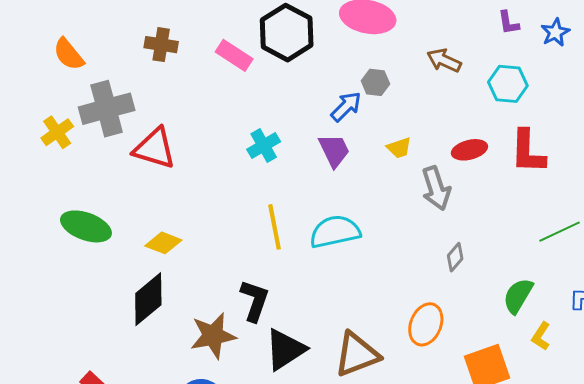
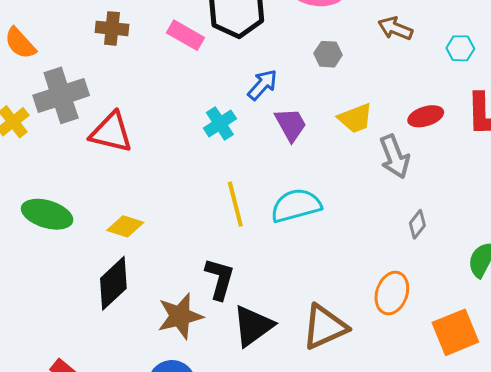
cyan hexagon: (508, 84) -> (460, 48), size x0.7
blue arrow: (346, 107) -> (262, 85), moved
yellow trapezoid: (399, 148) -> (355, 118), size x1.4

